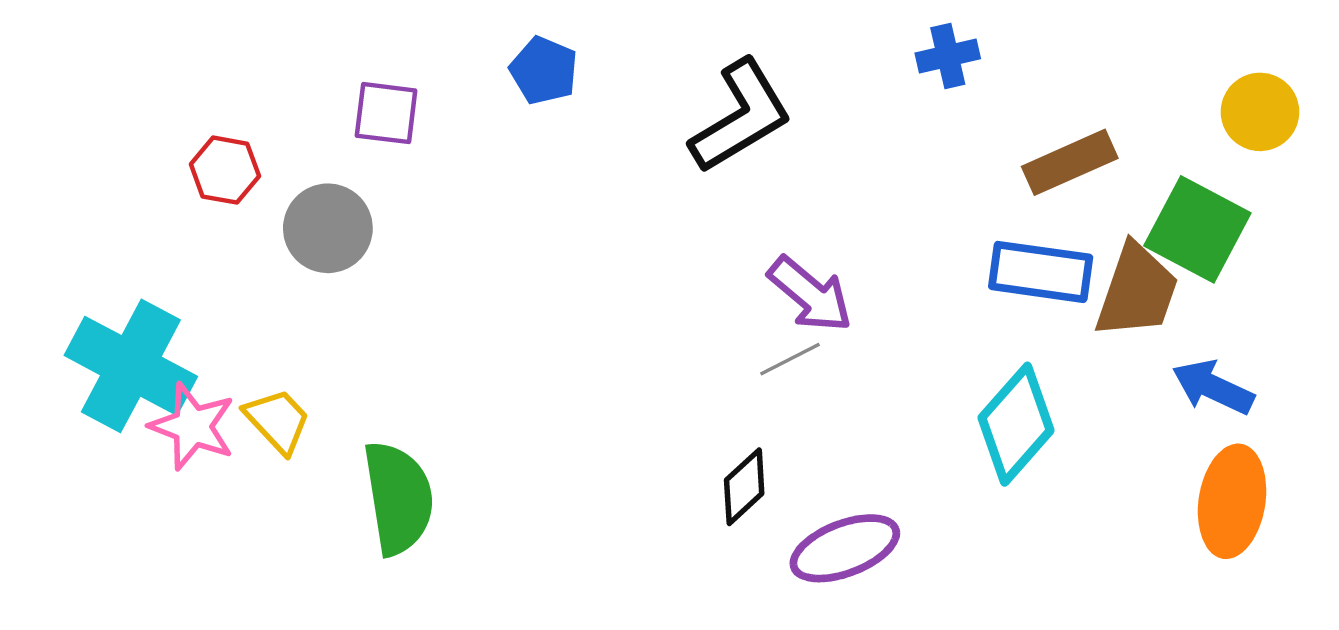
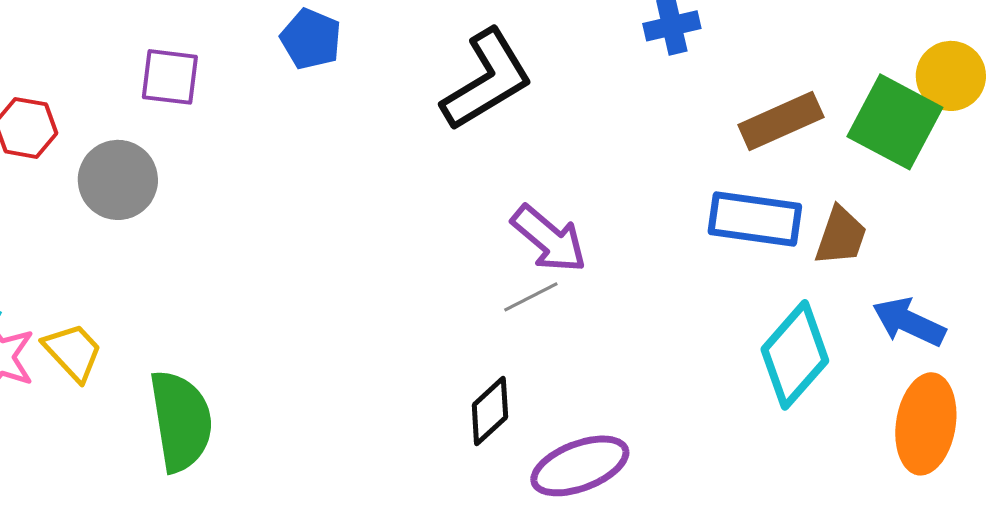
green square: (1197, 229) -> (895, 122), moved
brown trapezoid: (1137, 291) -> (841, 236), size x0.7
cyan diamond: (1016, 424) -> (795, 355), moved

